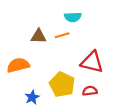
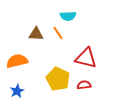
orange line: (62, 35) -> (58, 33), turned 72
blue star: (32, 97) -> (17, 91), moved

